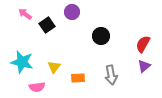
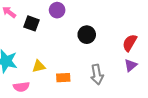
black square: (47, 25) -> (32, 23), turned -35
yellow triangle: (54, 67) -> (39, 66), turned 40

